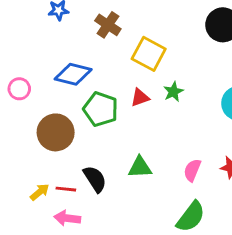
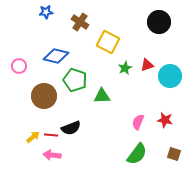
red triangle: (140, 98) -> (147, 65), moved
green triangle: (140, 167) -> (102, 96), moved
black semicircle: (95, 179) -> (71, 128), turned 102

